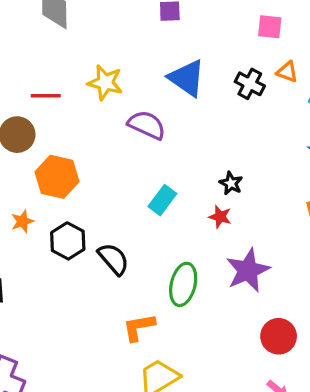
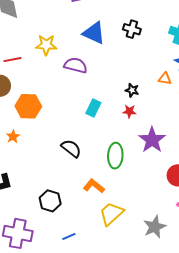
orange triangle: (287, 72) -> (165, 79), moved
black hexagon: (68, 241) -> (50, 201), moved
orange L-shape: (139, 327) -> (94, 186), turned 60

